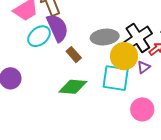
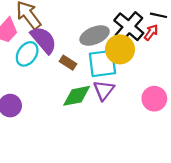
purple triangle: (144, 67) -> (104, 90), moved, size x1.5
cyan square: (116, 78) -> (102, 63), moved

